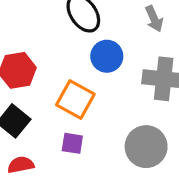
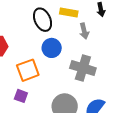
orange square: (75, 100) -> (28, 70), turned 30

